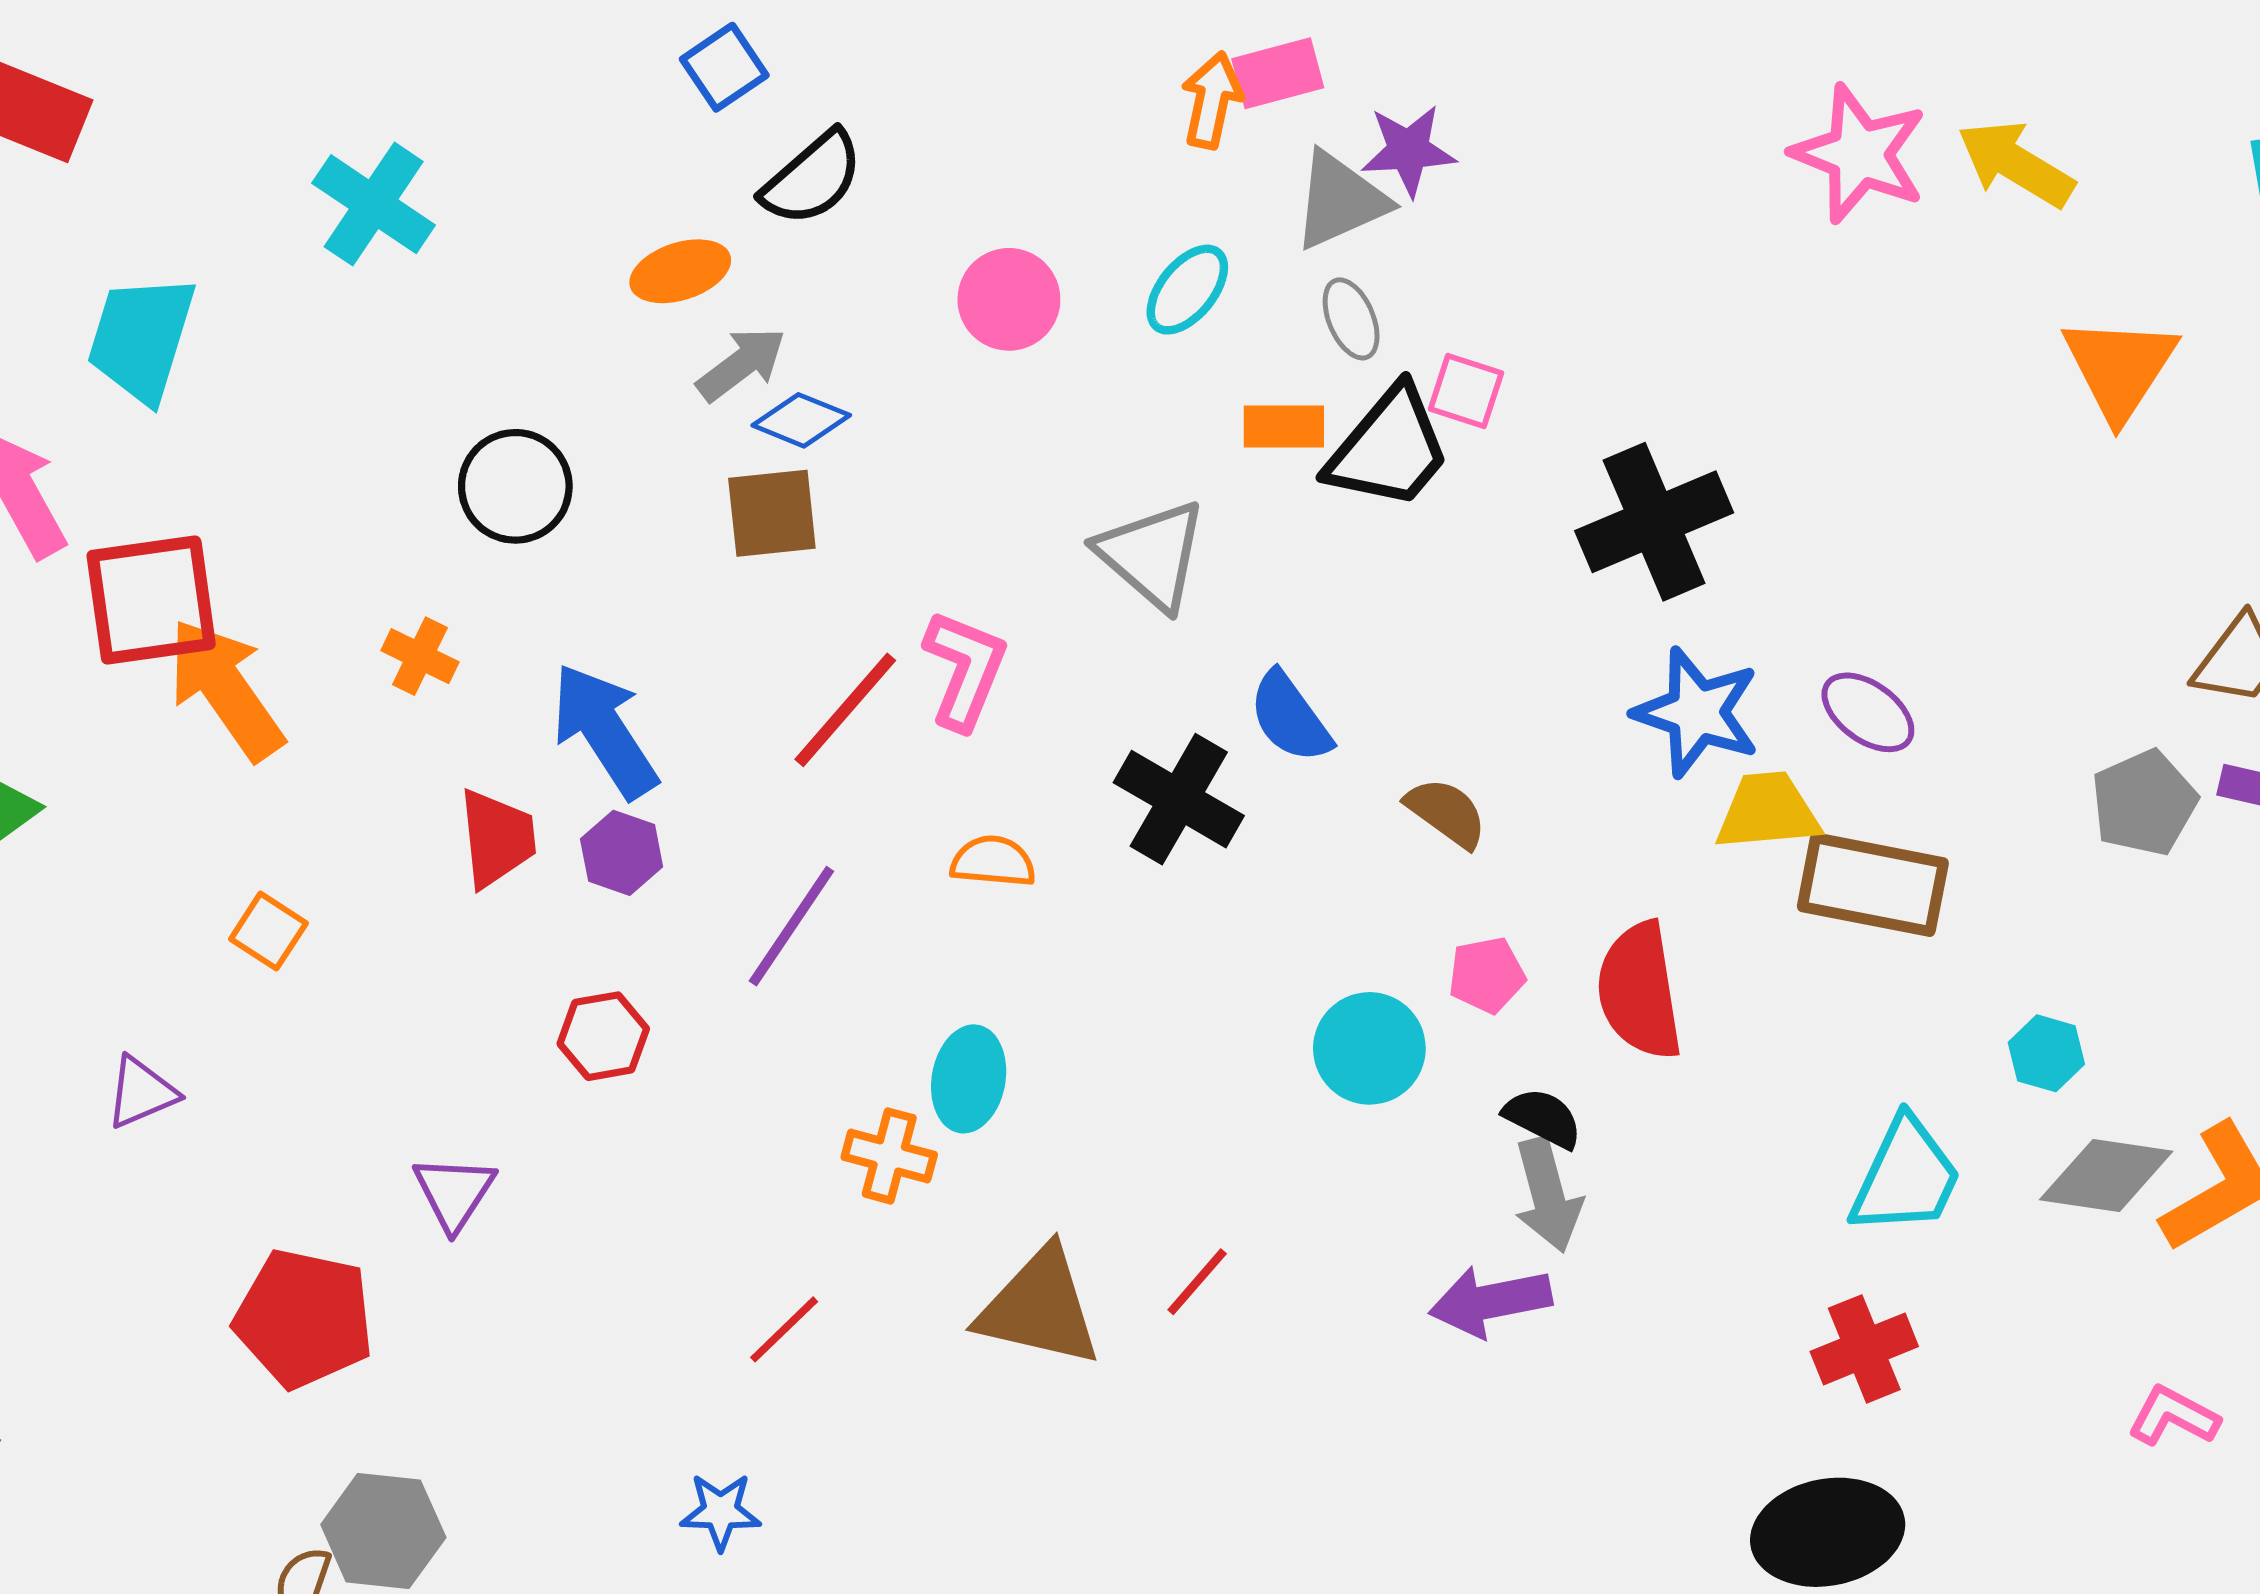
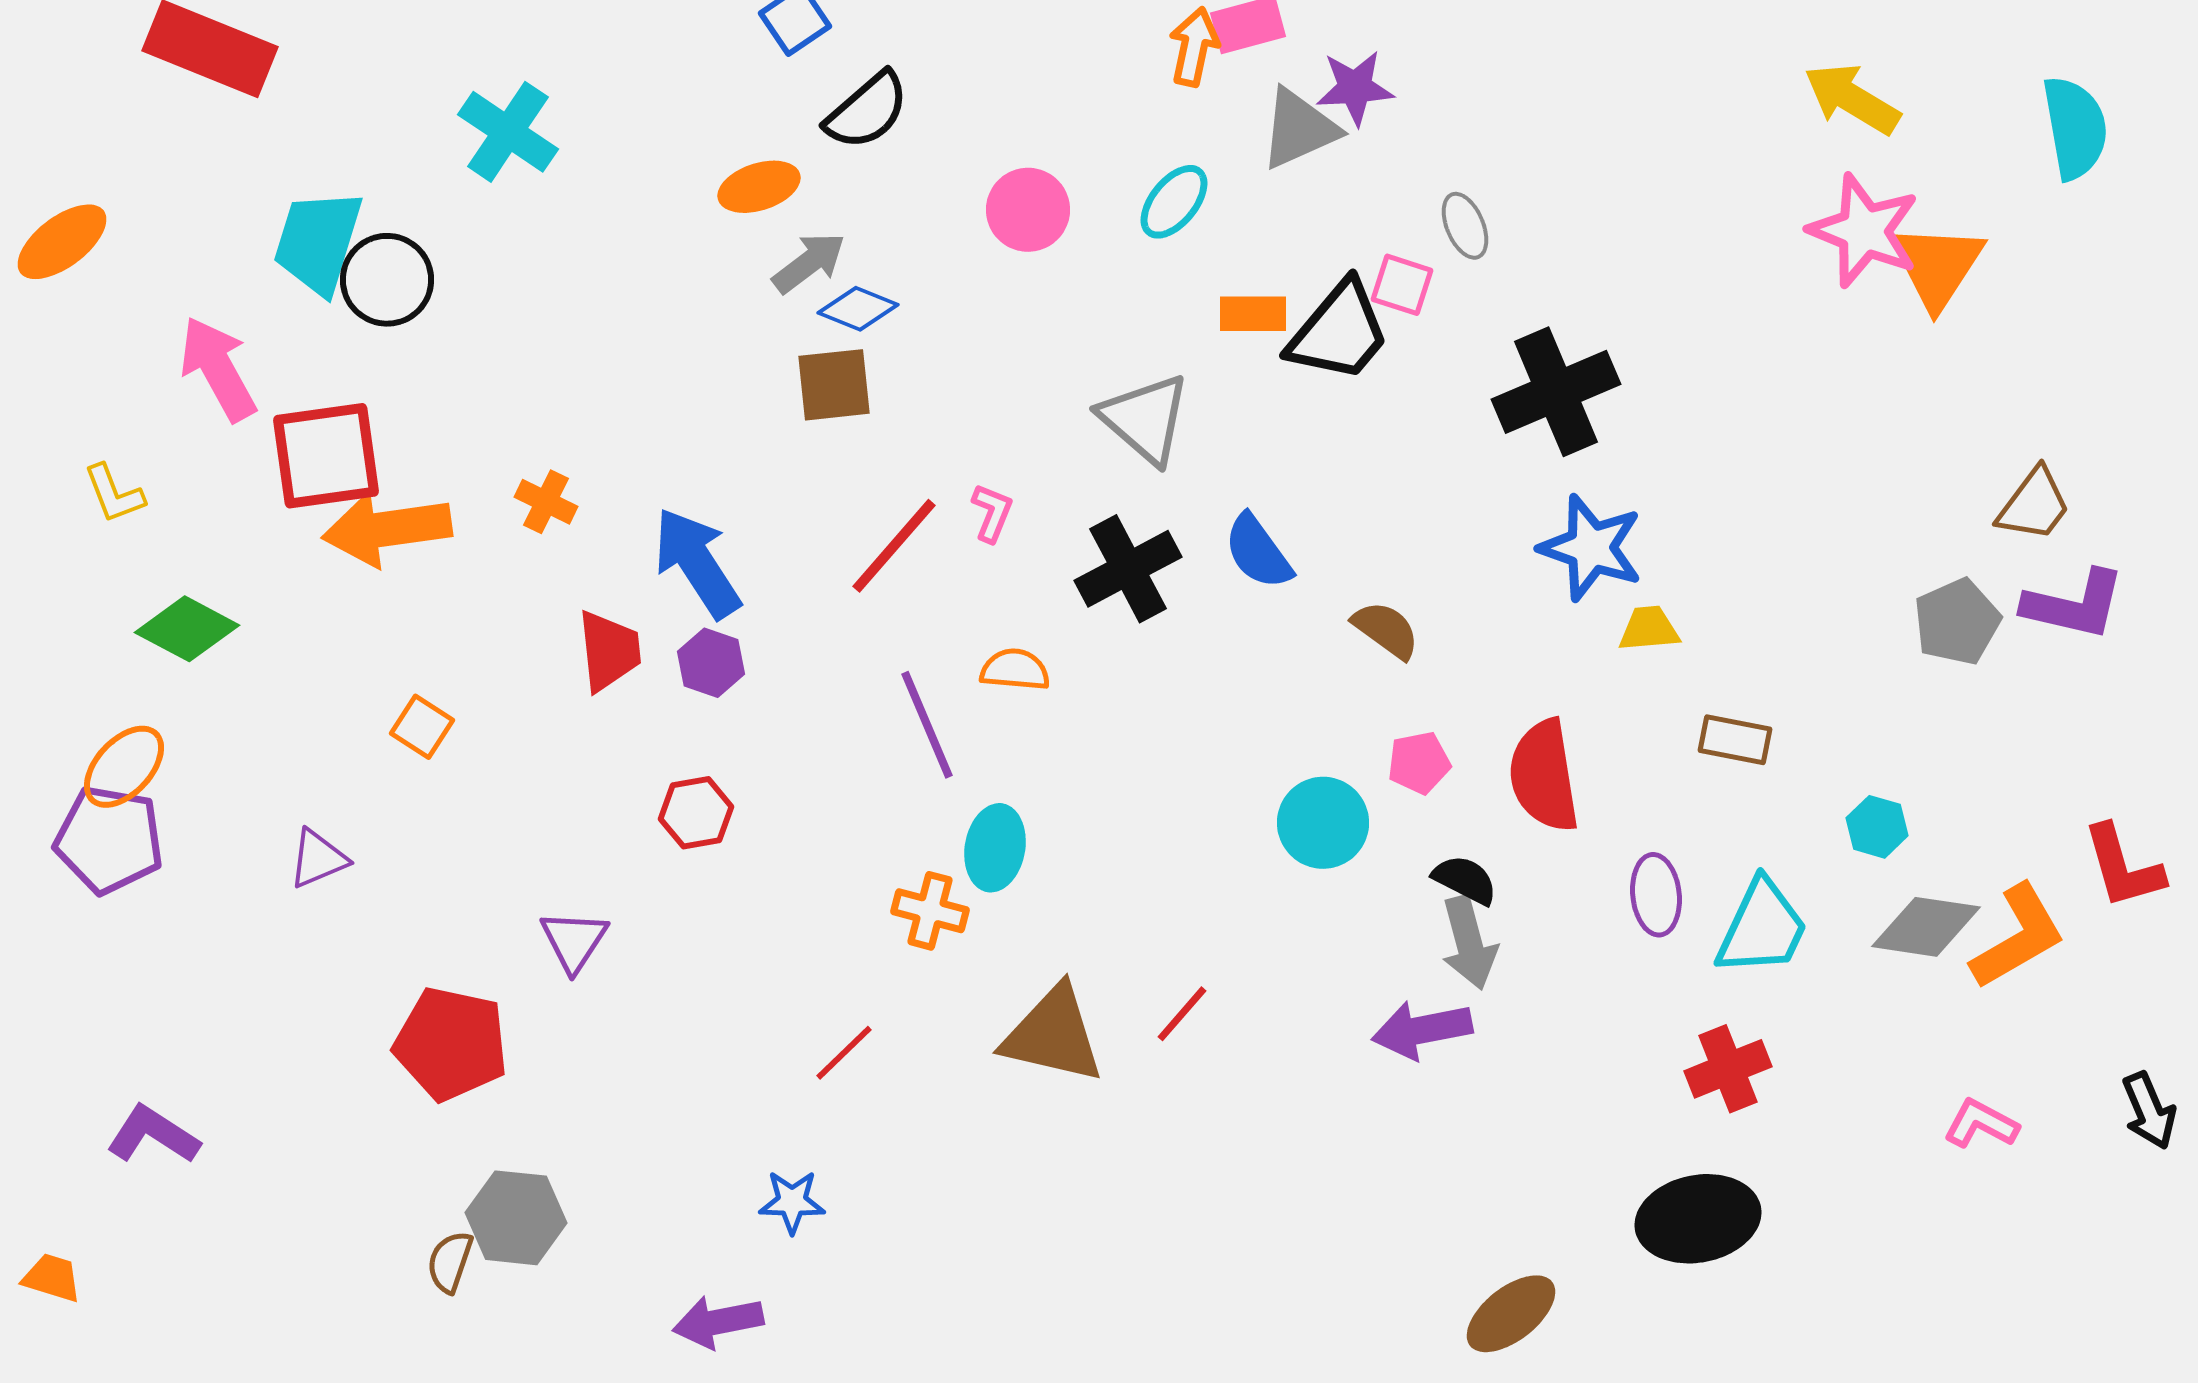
pink star: (1859, 154) -> (1864, 231), moved
gray ellipse: (1351, 319) -> (1465, 226), moved
black circle: (515, 486) -> (387, 280), moved
pink L-shape: (965, 670) -> (992, 513), size x0.6
orange arrow: (226, 689) -> (387, 529), turned -63
purple ellipse: (1868, 712) -> (1656, 895), moved, turned 48
black cross: (1179, 799) -> (1128, 569), moved, turned 32
yellow trapezoid: (1768, 811) -> (1649, 629), size x0.7
brown rectangle: (1873, 885) -> (1735, 740), moved, size x0.6
purple line: (791, 926) -> (927, 725), moved, turned -57

